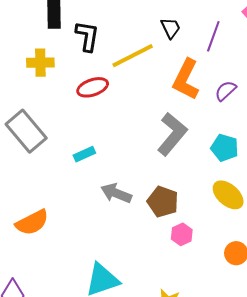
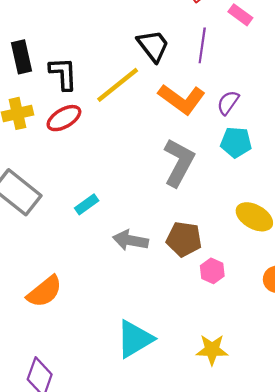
black trapezoid: (171, 28) -> (153, 46), size x1.4
orange L-shape: (186, 79) -> (182, 99), turned -69
red ellipse: (93, 87) -> (64, 118), moved
cyan pentagon: (225, 148) -> (236, 142), moved

